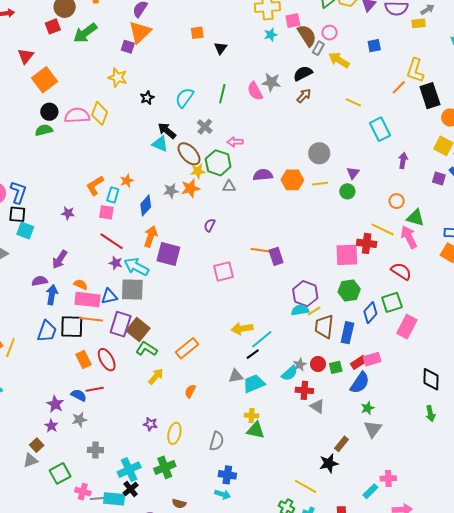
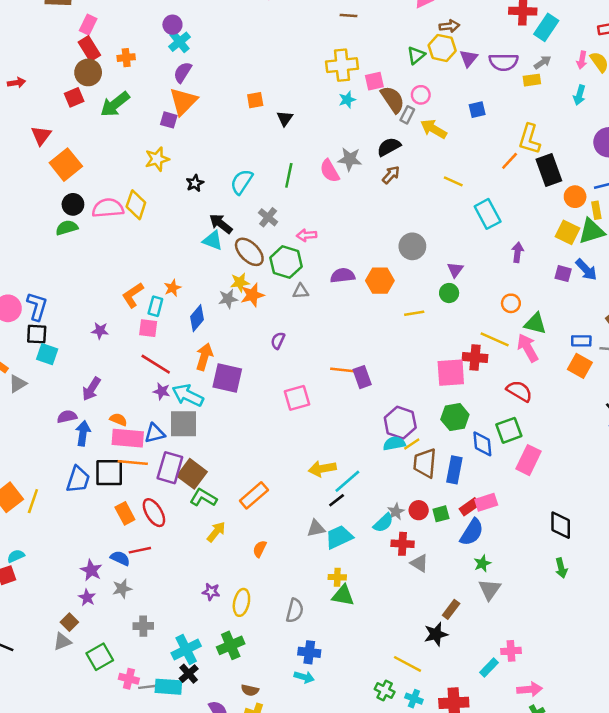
yellow star: (118, 78) -> (157, 159), turned -30
yellow star: (198, 171) -> (240, 282), moved
yellow line: (320, 184) -> (414, 313), moved
blue diamond: (370, 313) -> (482, 444), turned -45

